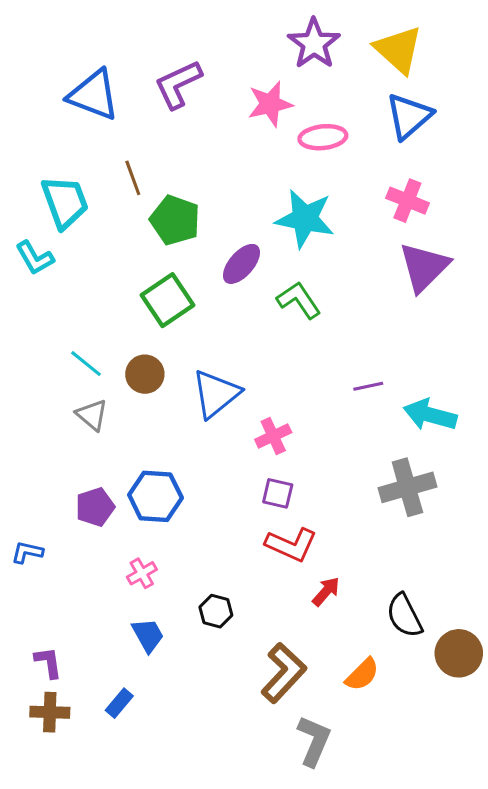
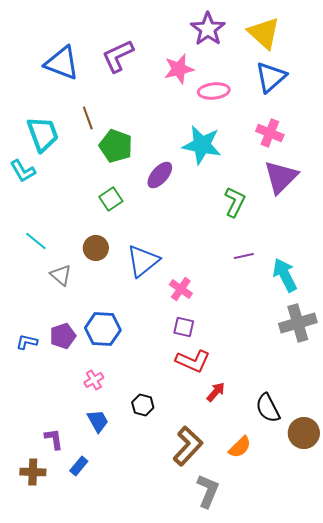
green square: (168, 300) -> (111, 199), size x0.7
green L-shape: (299, 300) -> (235, 202), moved, turned 60
cyan line: (86, 364) -> (36, 241), moved
cyan arrow: (430, 415) -> (285, 275), turned 48
pink cross: (273, 436) -> (181, 289), turned -30
gray cross: (407, 487) -> (298, 323), moved
blue L-shape: (27, 552) -> (27, 342), moved
purple L-shape: (48, 662) -> (54, 439), moved

